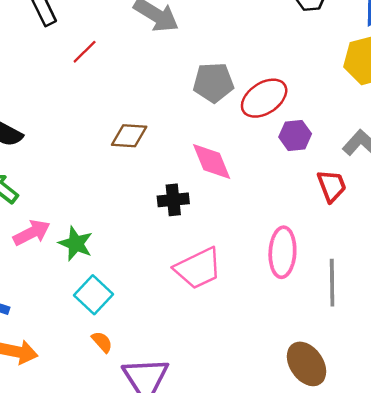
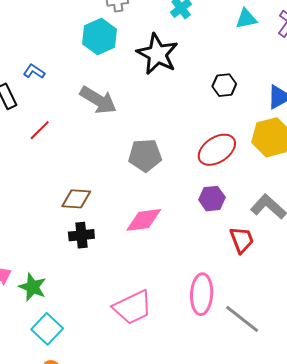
red ellipse: (264, 98) -> (217, 150), moved
pink diamond: (212, 162) -> (144, 220), turned -75
black cross: (173, 200) -> (81, 235), moved
gray line: (332, 283) -> (242, 319), turned -51

